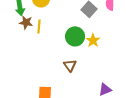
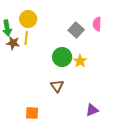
yellow line: (39, 26) -> (26, 38), moved

